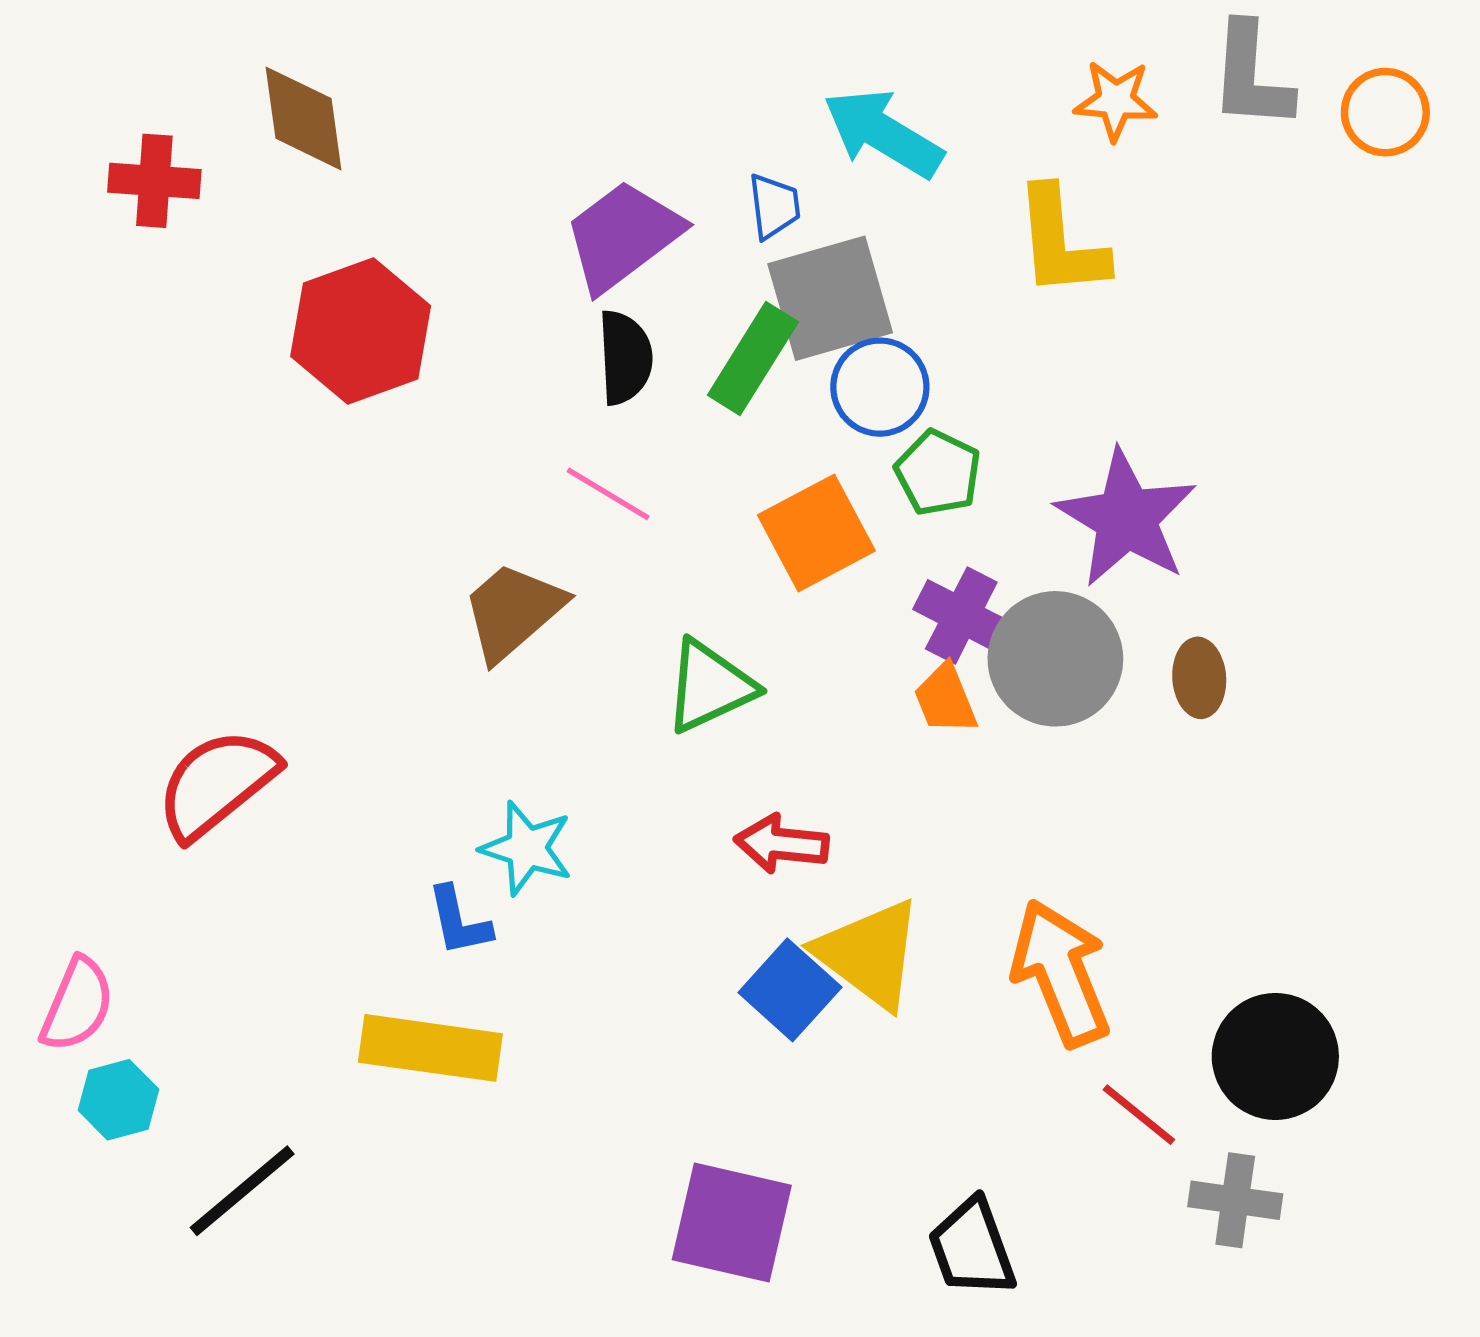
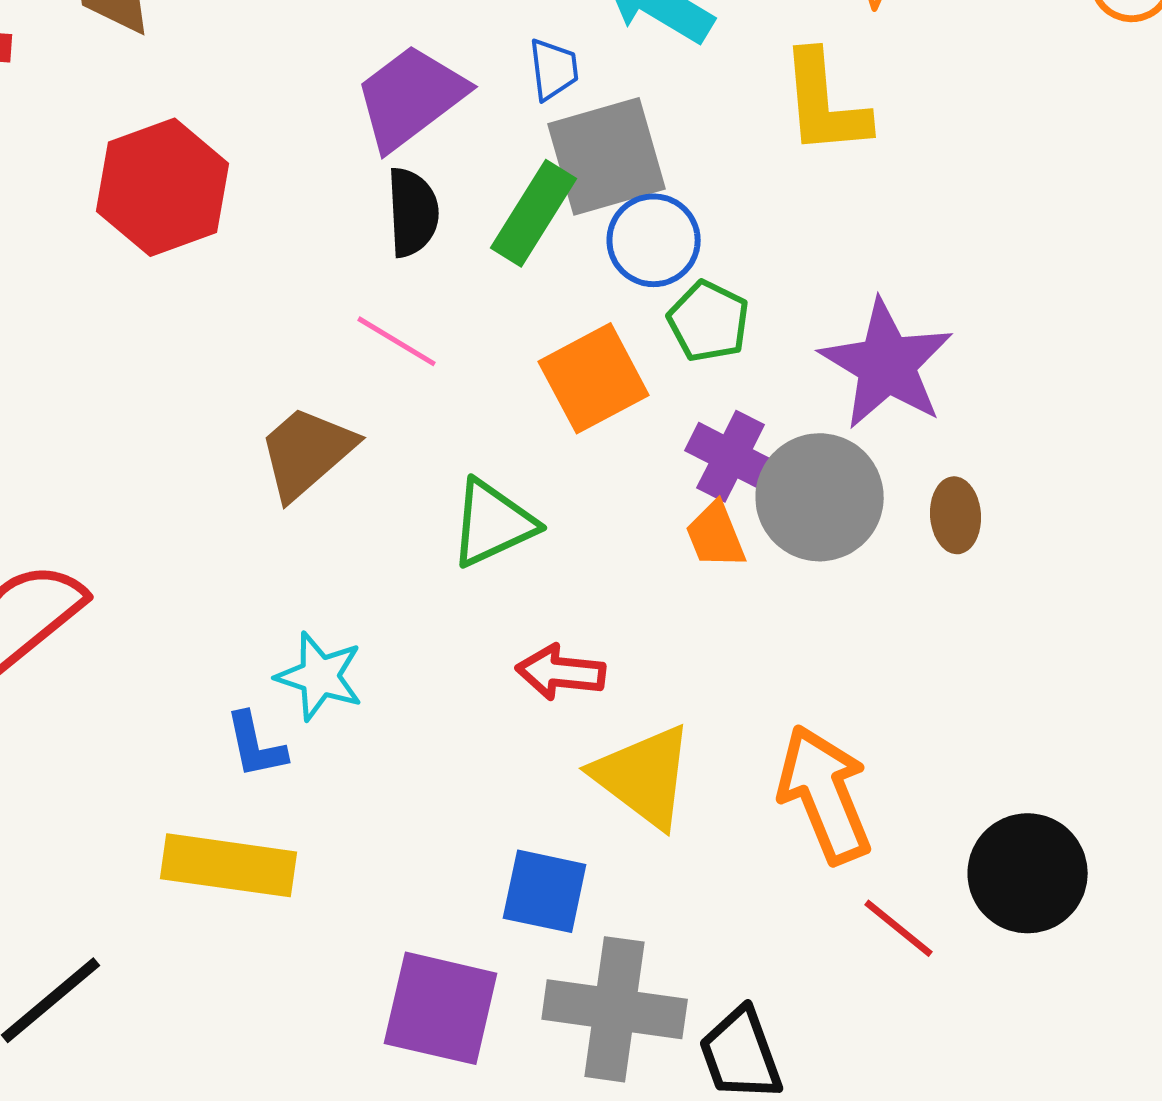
blue square: (790, 990) -> (545, 891), moved, turned -30
gray cross: (1235, 1200) -> (615, 1009), moved, size x1.6
purple square: (732, 1222) -> (441, 1008), moved

